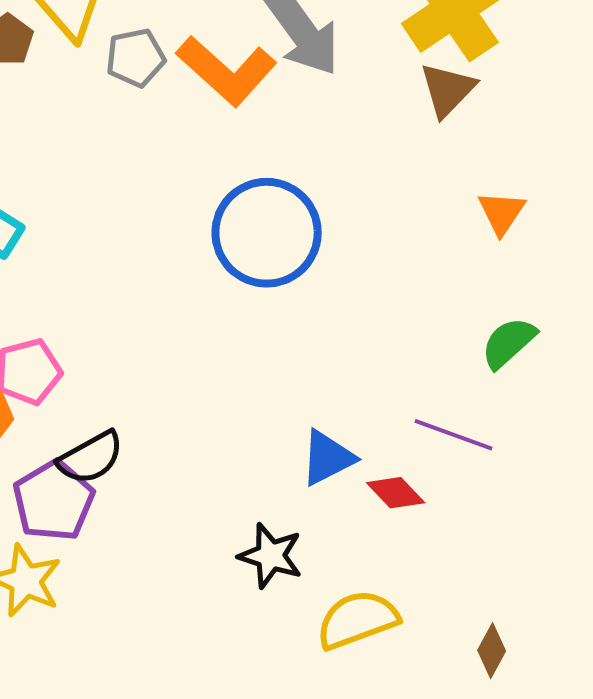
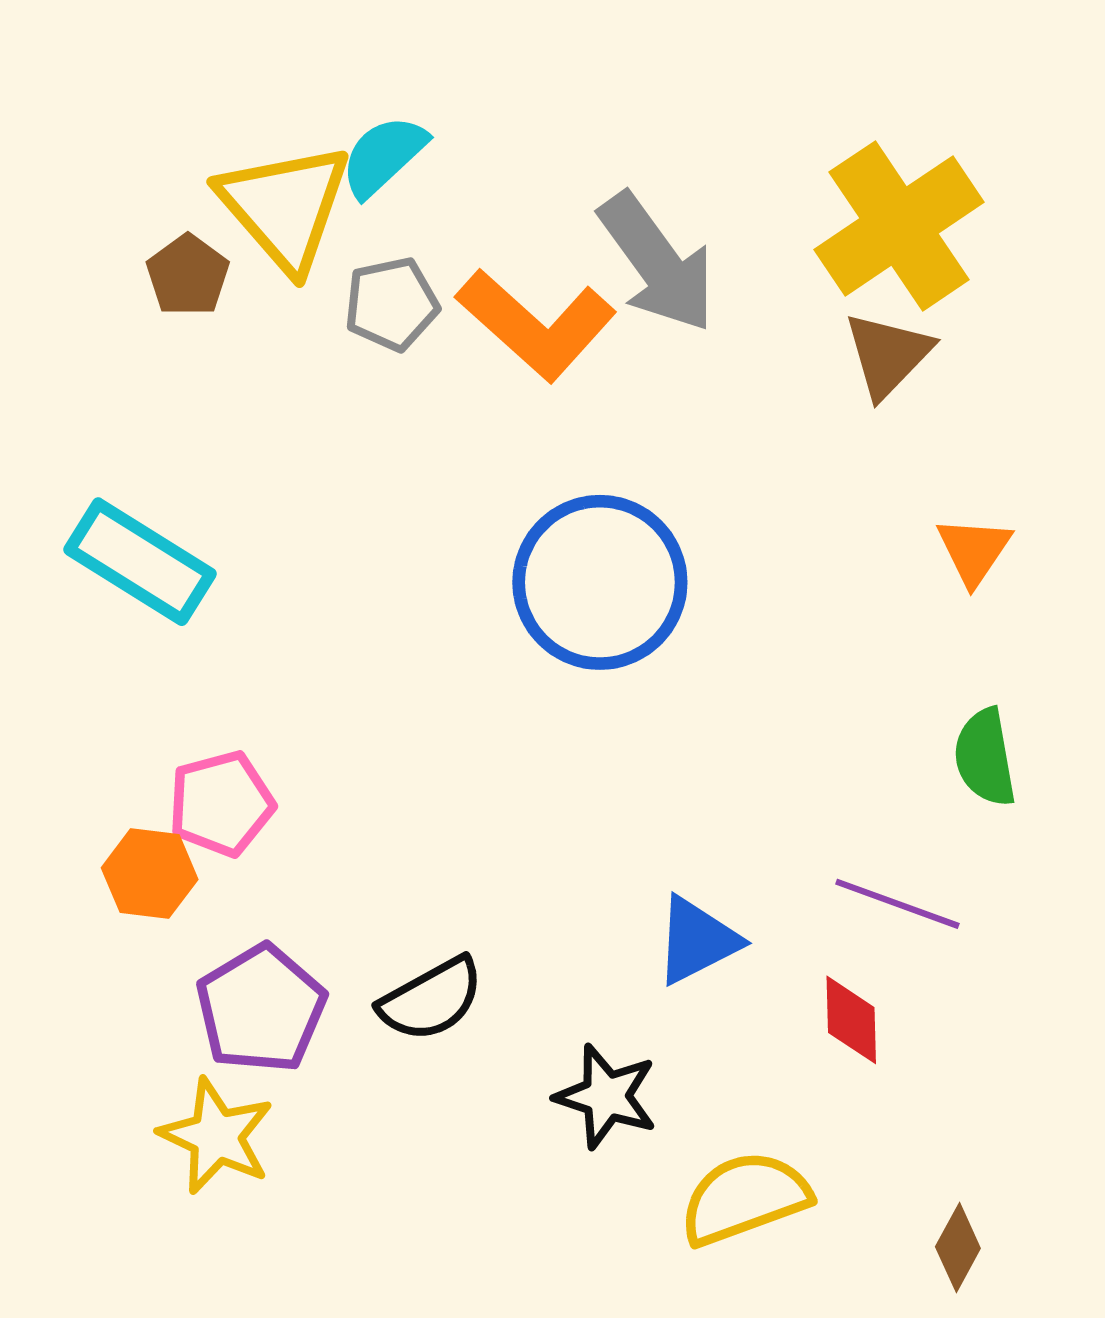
green semicircle: (509, 343) -> (985, 757), turned -58
black semicircle: (91, 458) -> (431, 999), moved
red diamond: (396, 493) -> (851, 1020), moved, turned 42

